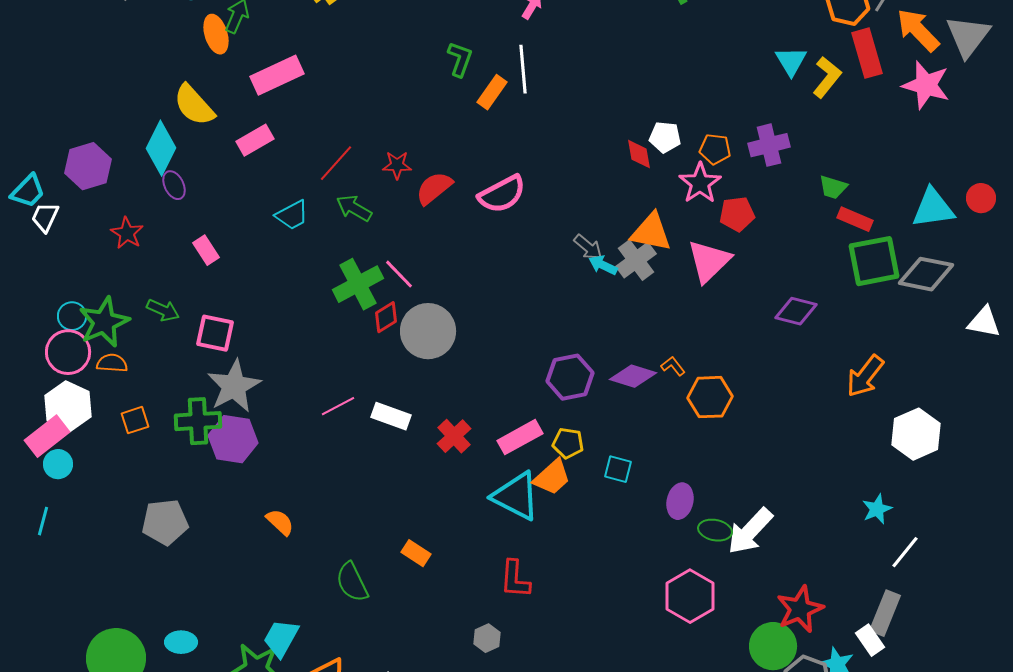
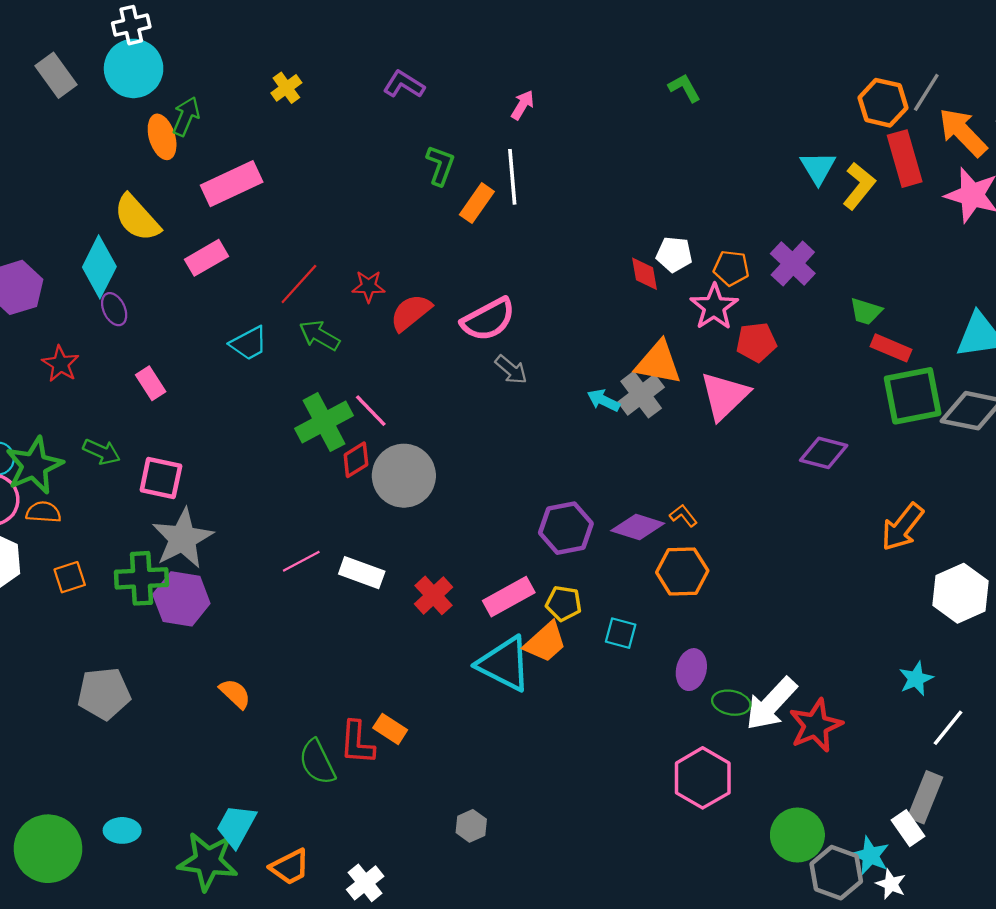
purple cross: (769, 145) -> (793, 264), turned -33
gray arrow: (588, 247) -> (511, 370), moved
orange hexagon: (710, 397) -> (682, 571), moved
red L-shape: (515, 579) -> (357, 743), moved
red star: (800, 609) -> (816, 725), moved

